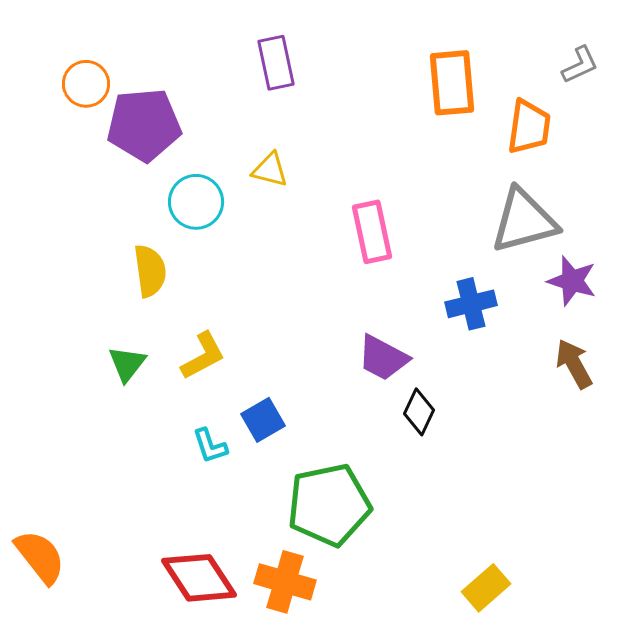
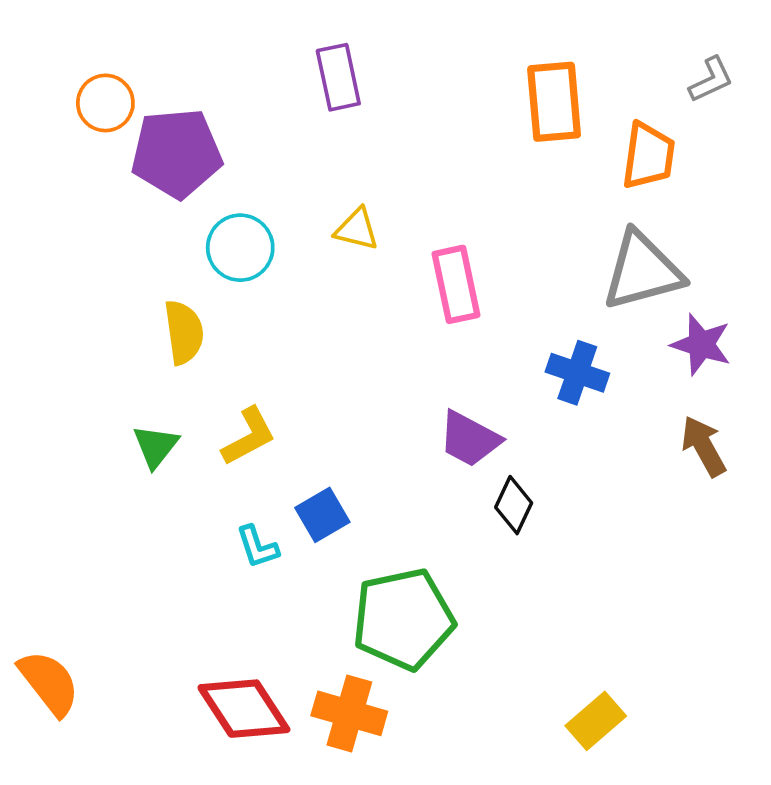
yellow triangle: (270, 170) -> (357, 229), moved
blue cross: (471, 304) -> (577, 373), turned 33

